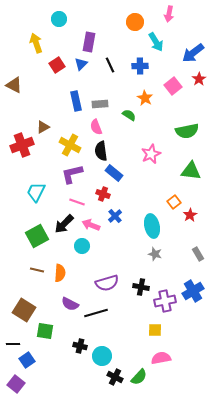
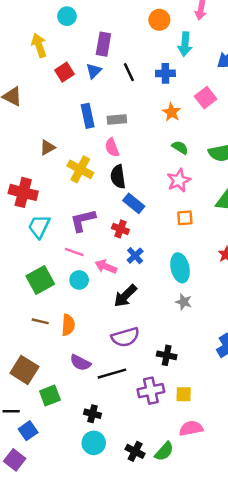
cyan arrow: (156, 42) -> (185, 44), turned 36
green semicircle: (129, 115) -> (180, 147), moved
red cross: (22, 145) -> (23, 192), moved, turned 35
purple L-shape: (72, 174) -> (83, 220), moved
pink line: (77, 202) -> (74, 252), moved
orange square: (174, 202) -> (185, 218), moved, turned 32
black arrow: (64, 224) -> (125, 296), moved
cyan circle: (82, 246) -> (79, 280), moved
black cross: (141, 287) -> (167, 355), moved
purple cross: (165, 301) -> (151, 391), moved
green square: (45, 331) -> (50, 395), turned -30
cyan circle: (102, 356) -> (94, 443), moved

